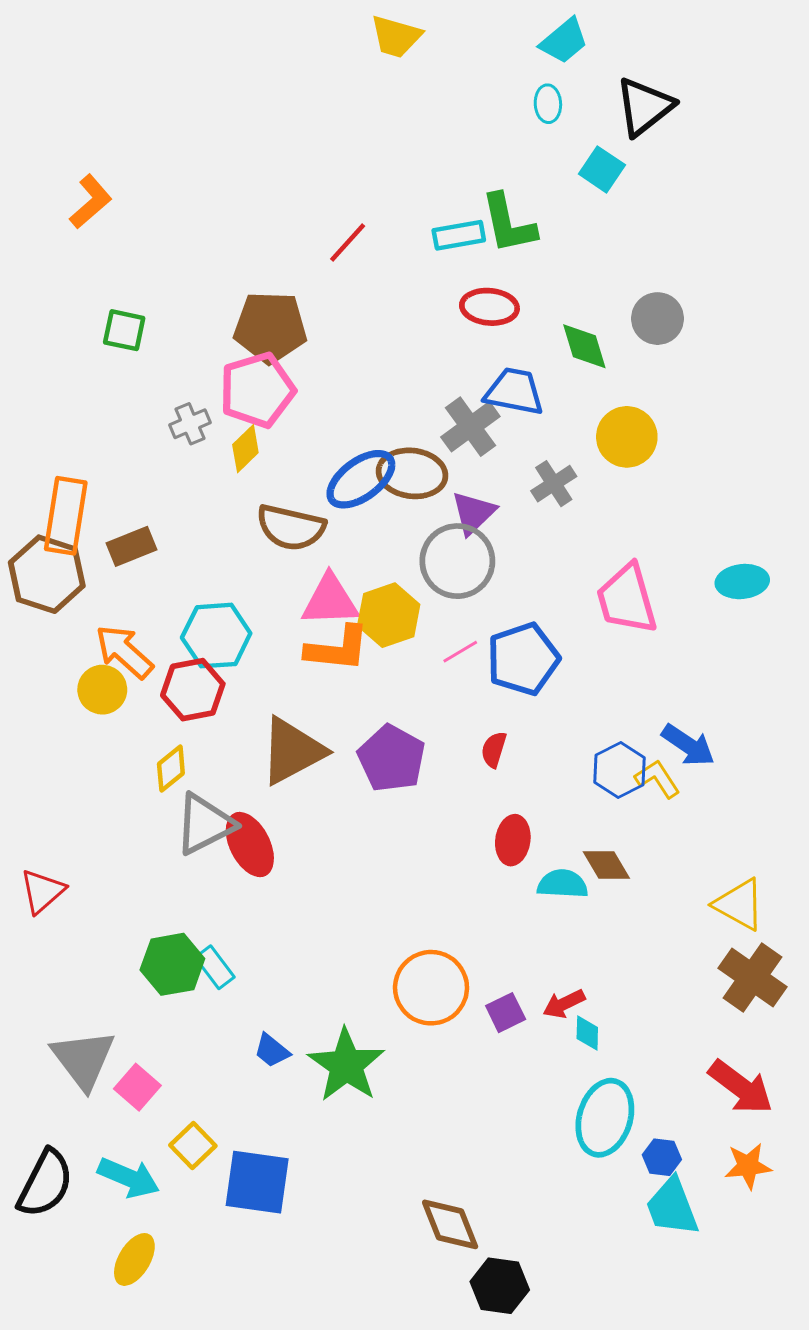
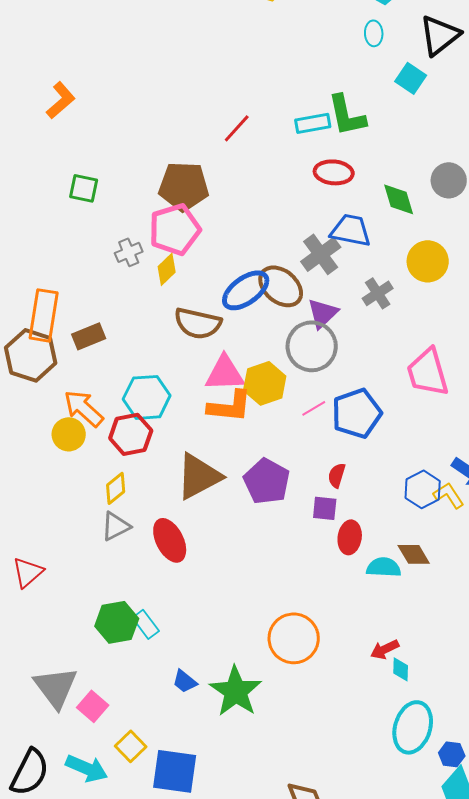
brown ellipse: (412, 473) -> (281, 286), turned 33
gray triangle: (205, 824) -> (116, 526), moved, size x0.7
purple square: (506, 1013) -> (325, 508), moved, turned 32

